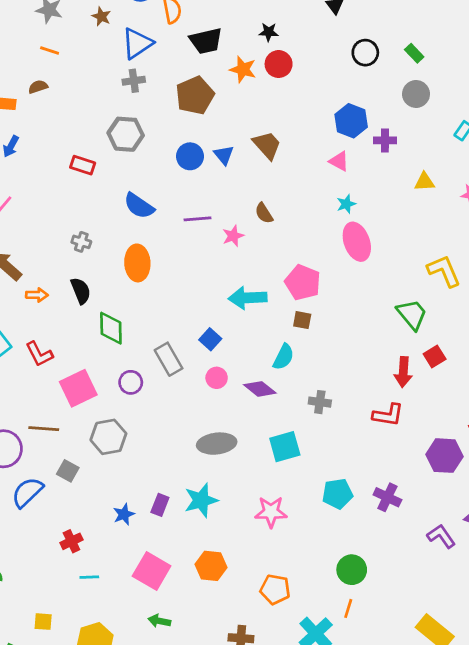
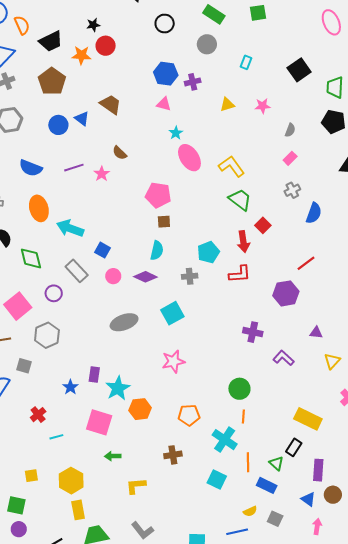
green rectangle: (414, 53) -> (214, 14), moved, size x1.5
yellow L-shape: (444, 271) -> (232, 166), moved
cyan arrow: (248, 298) -> (70, 228), moved, turned 36
cyan pentagon: (338, 494) -> (208, 252), moved
cyan star: (201, 500) -> (118, 388), moved
purple L-shape: (441, 536) -> (284, 358), moved

